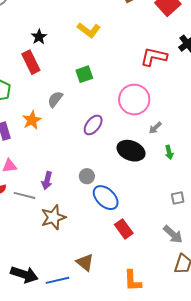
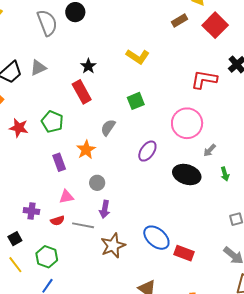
gray circle: (87, 176) -> (97, 183), moved
blue ellipse: (106, 198) -> (156, 238), moved
red rectangle: (124, 229) -> (184, 253), turned -30

